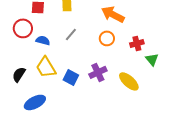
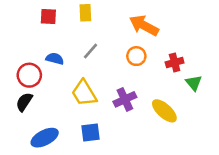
red circle: (23, 28) -> (29, 75), moved
yellow trapezoid: (46, 67) -> (84, 93), moved
blue square: (71, 77) -> (90, 133), moved, turned -35

